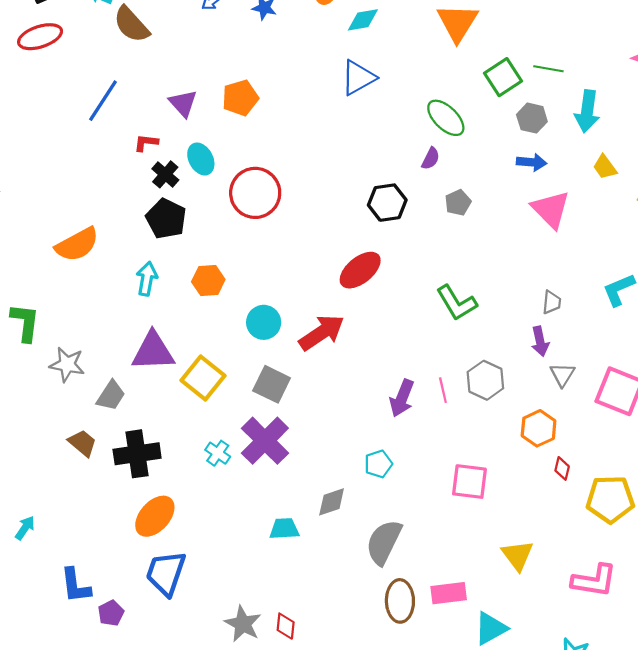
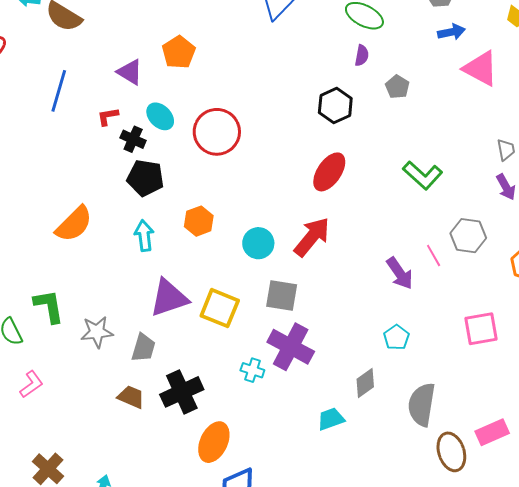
purple arrow: (402, 398) -> (400, 273), turned -40

